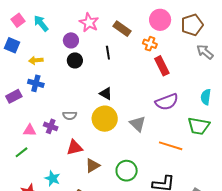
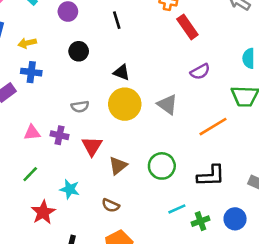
black circle: (75, 60) -> (79, 51), moved
purple semicircle: (167, 102) -> (200, 72), size x0.7
purple cross: (51, 126) -> (59, 135), moved
orange line: (171, 146) -> (213, 127), turned -40
red triangle: (75, 147) -> (92, 146), turned -36
green line: (22, 152) -> (30, 174), moved

